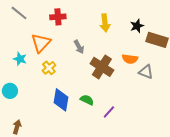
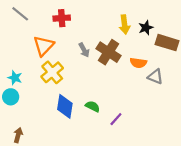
yellow arrow: (105, 23) -> (124, 24), moved
cyan star: (20, 59) -> (15, 78), moved
brown cross: (102, 67) -> (109, 52), moved
yellow cross: (49, 68) -> (52, 72), size x1.5

